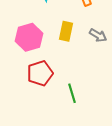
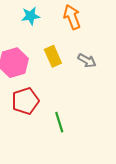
yellow rectangle: (66, 31) -> (53, 56), turned -36

